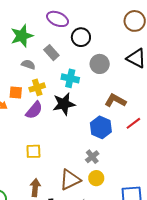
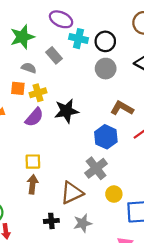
black circle: (81, 37) -> (105, 41), moved
cyan cross: (70, 78) -> (78, 39), moved
orange square: (16, 92) -> (18, 88), moved
gray cross: (92, 157) -> (96, 168), size x1.5
yellow circle: (96, 178) -> (114, 194), moved
brown arrow: (35, 188) -> (33, 184), moved

